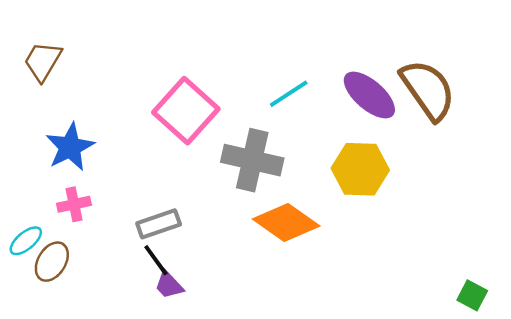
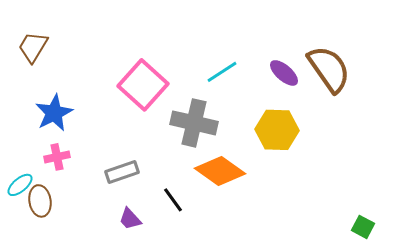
purple ellipse: (369, 95) -> (284, 73), size x0.7
black line: (156, 260) -> (173, 200), moved
brown ellipse: (52, 262) -> (40, 201), turned -40

